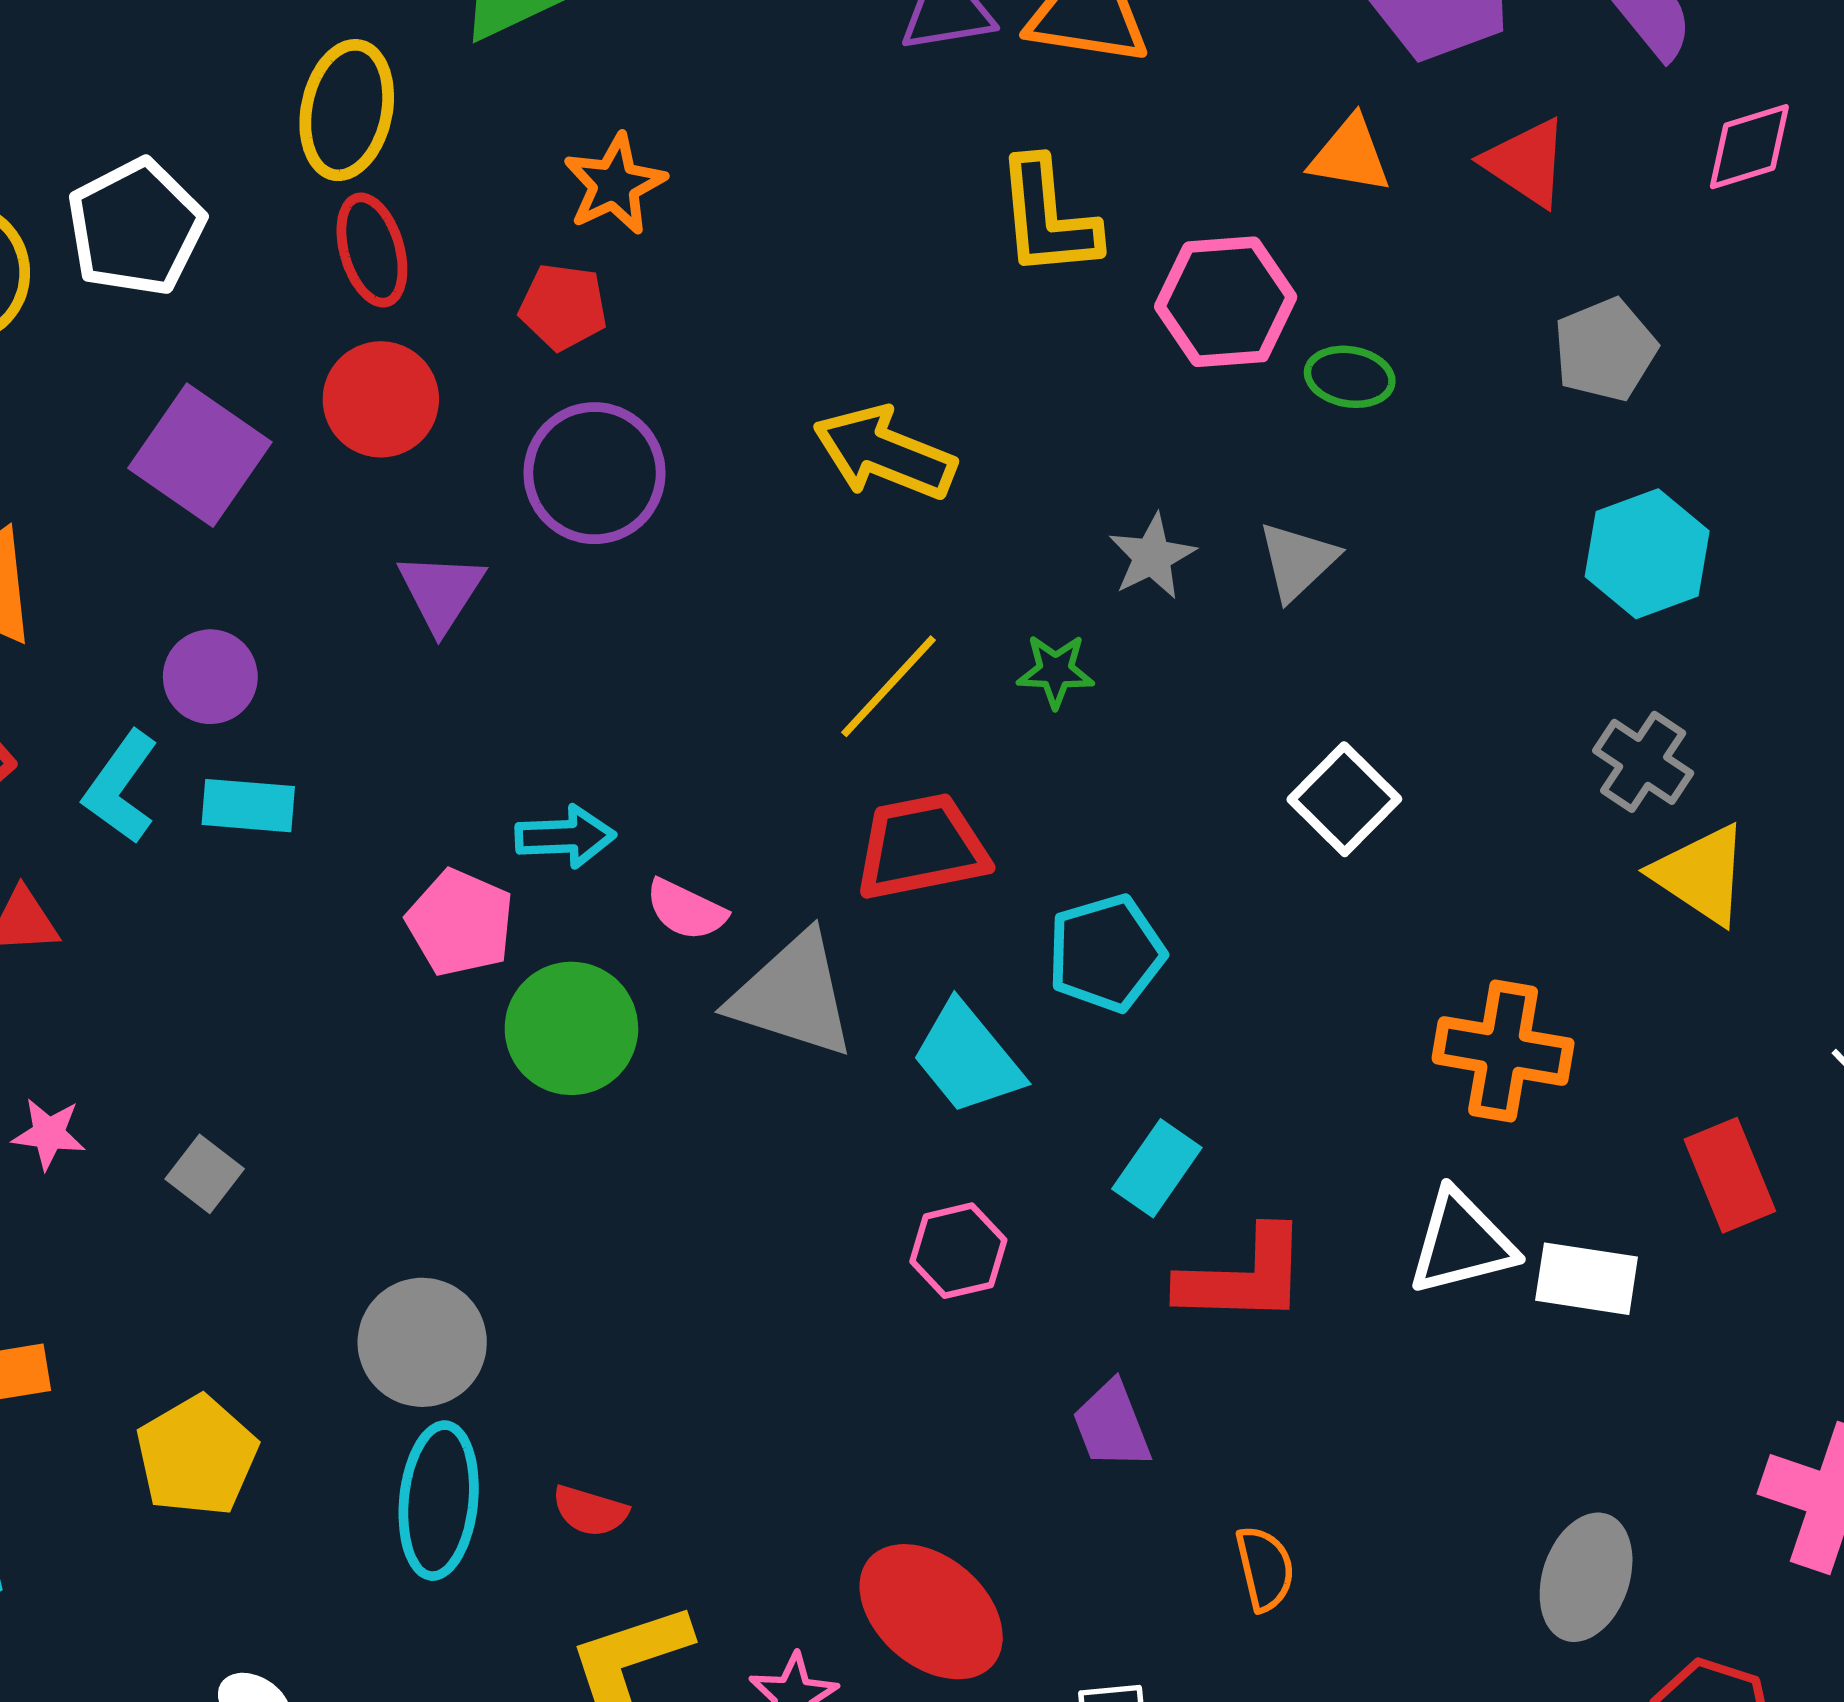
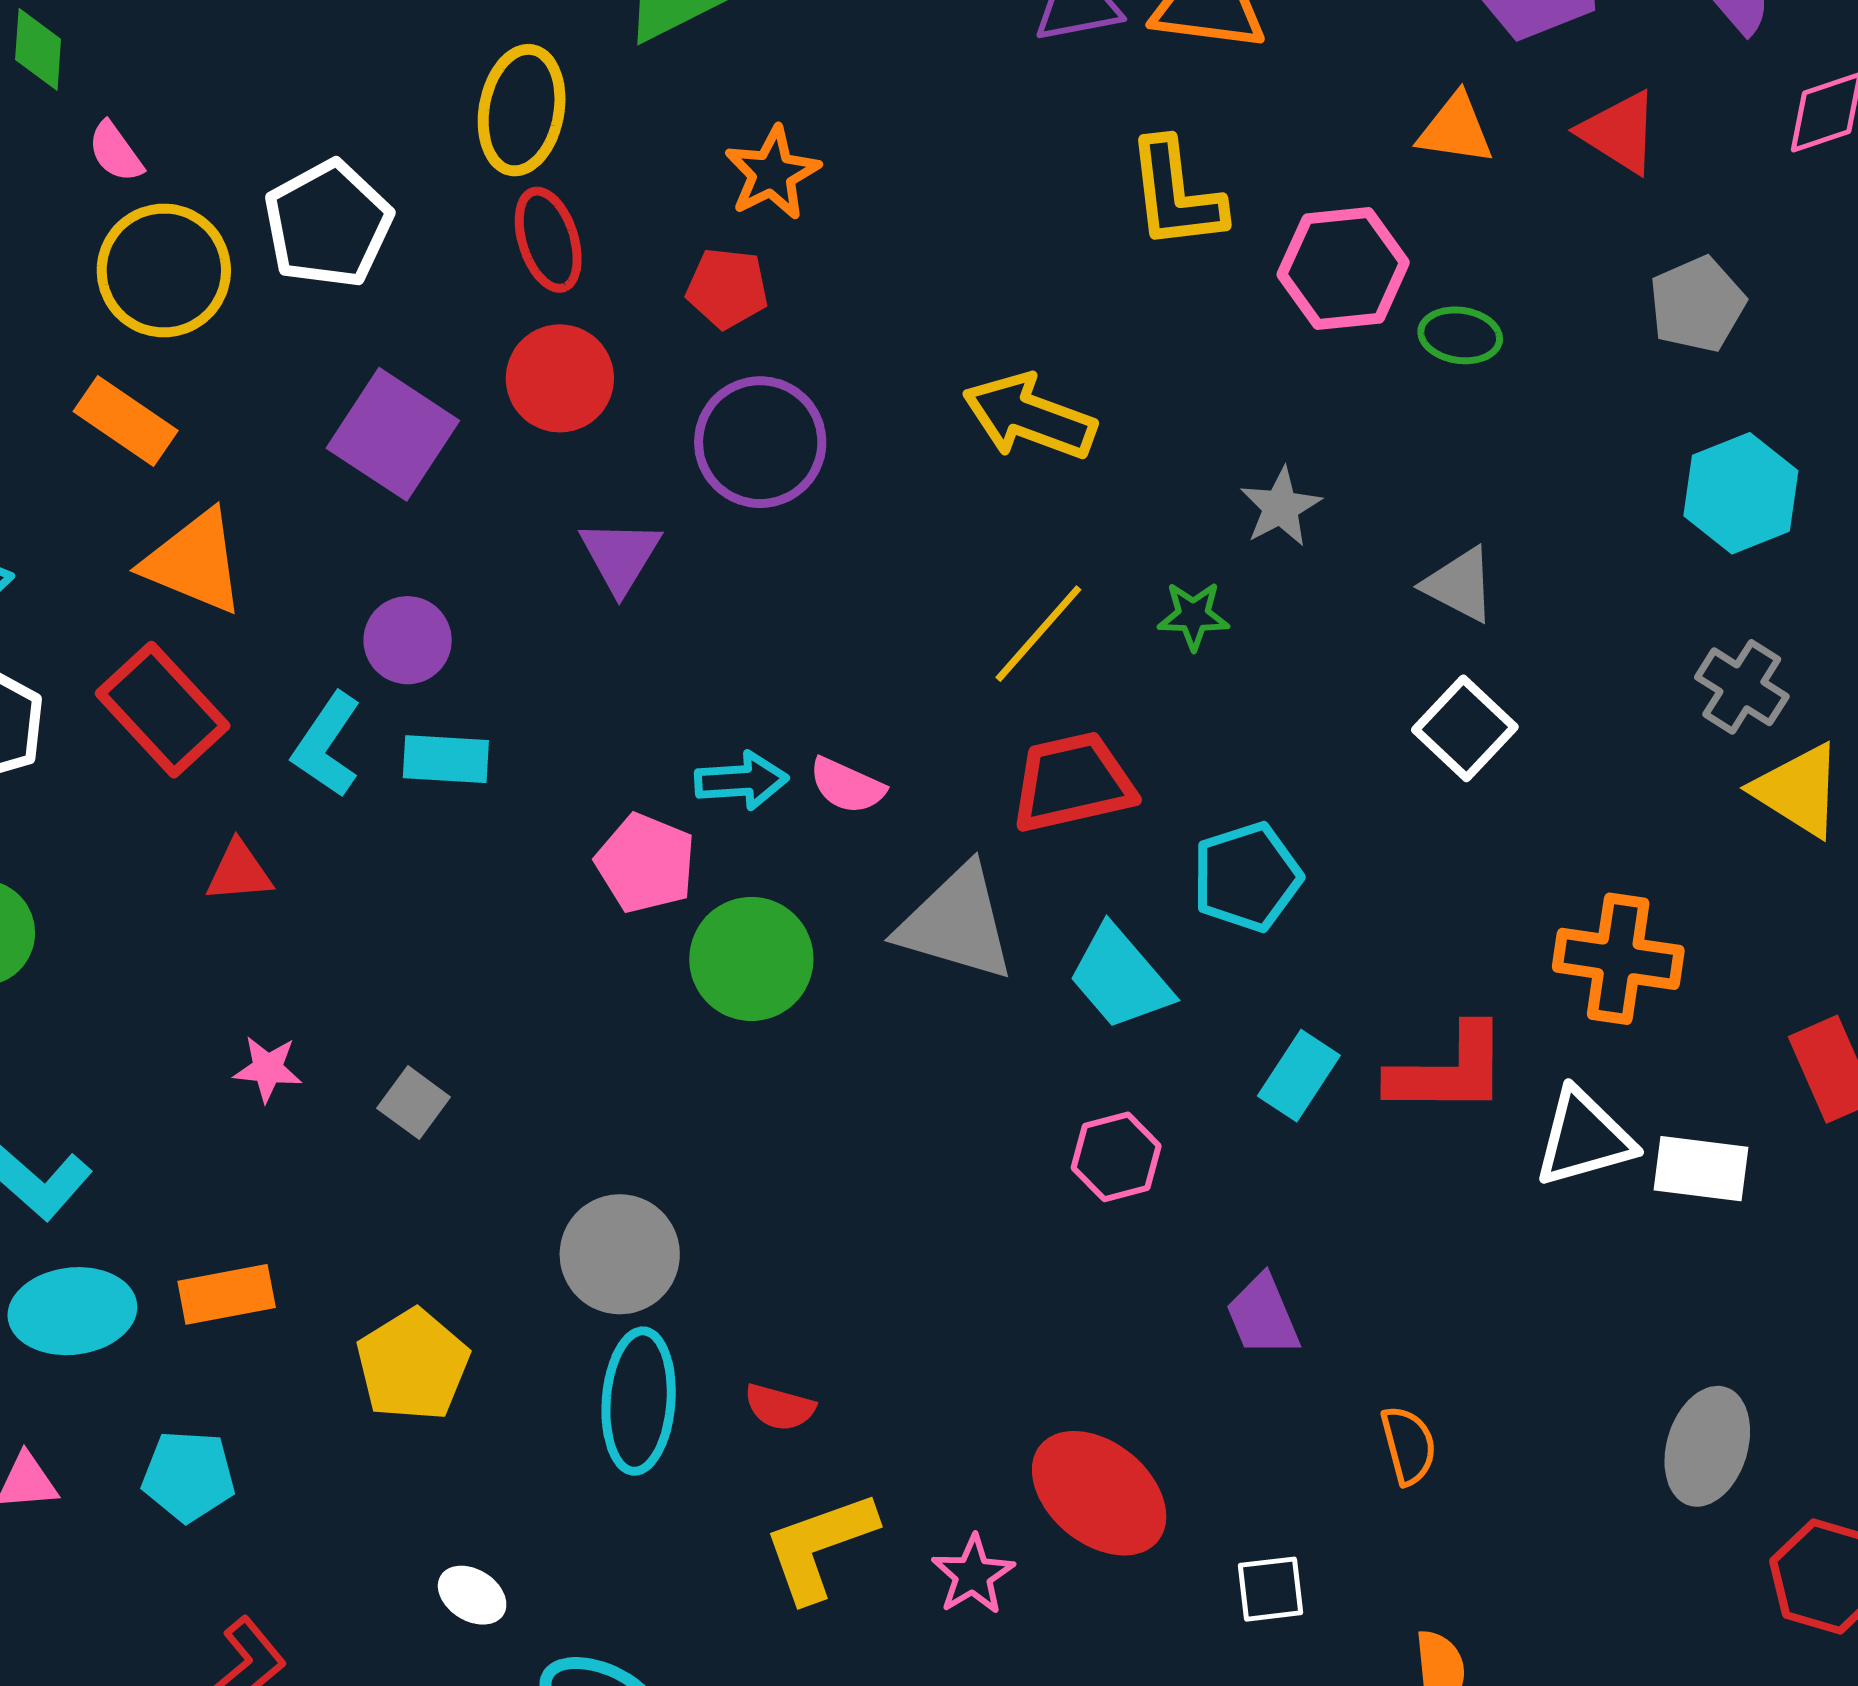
gray triangle: (1298, 561) -> (1460, 585), moved, turned -48
pink semicircle: (686, 910) -> (847, 786), moved
red L-shape: (1243, 1277) -> (1449, 1071), moved

